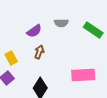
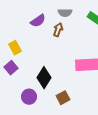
brown arrow: (39, 52) -> (58, 30), moved

